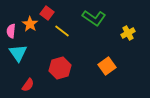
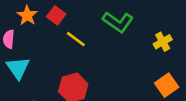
orange star: (30, 24) -> (27, 15), moved
orange square: (107, 66) -> (167, 85), moved

